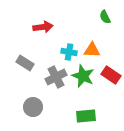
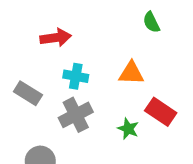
cyan cross: (69, 52) -> (76, 76), moved
green star: (83, 76) -> (128, 129), moved, size x0.6

